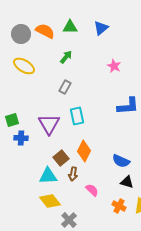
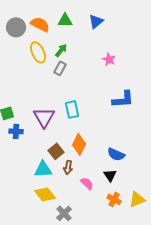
yellow ellipse: (24, 66) -> (38, 52), moved, turned 35
gray rectangle: (65, 87) -> (60, 68), moved
black triangle: (127, 182) -> (110, 175), moved, turned 40

